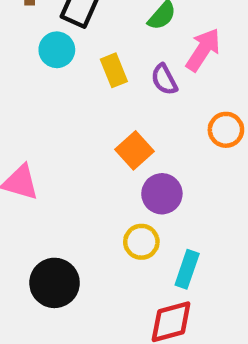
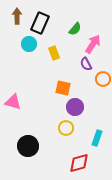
purple semicircle: (164, 79) -> (86, 64), moved
orange square: (135, 150) -> (63, 88), turned -35
cyan rectangle: (187, 269) -> (97, 138), moved

